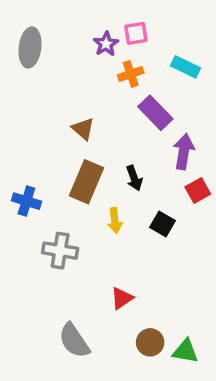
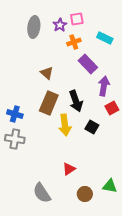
gray ellipse: (30, 47) -> (34, 27), moved
black arrow: (134, 178) -> (76, 101), size x1.5
yellow arrow: (115, 221) -> (65, 125), size x1.5
gray cross: (60, 251) -> (15, 139), moved
green triangle: (185, 351) -> (110, 186), moved

